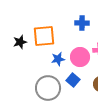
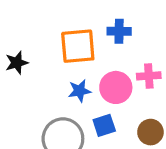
orange square: (44, 36) -> (78, 46), moved
blue square: (73, 80) -> (104, 125), turned 32

